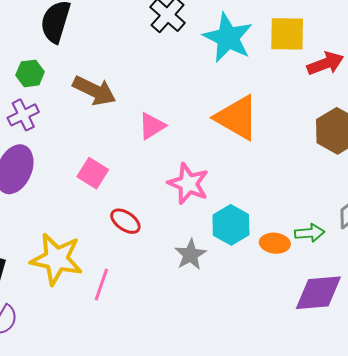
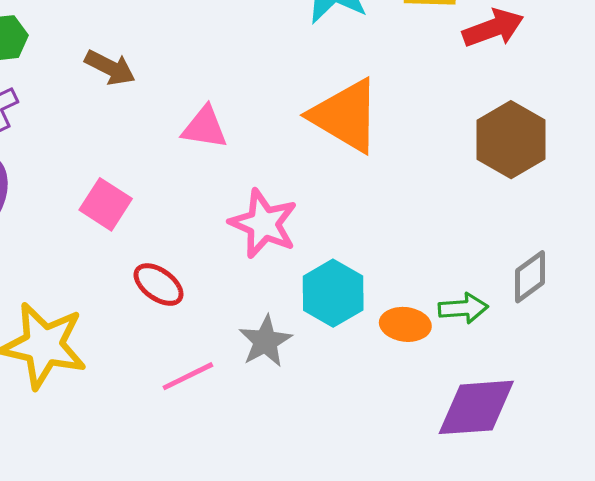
brown arrow: (94, 91) -> (110, 68), size x0.7
pink triangle: (152, 126) -> (205, 127), turned 40
pink line: (101, 284) -> (188, 376), moved, turned 44

